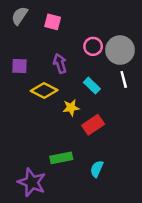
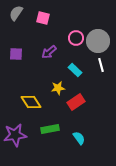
purple arrow: (60, 64) -> (49, 52), turned -112
yellow diamond: (44, 90) -> (31, 102), moved, turned 30
cyan semicircle: (97, 169) -> (79, 138), turned 120
purple star: (32, 182) -> (15, 135), moved, turned -30

